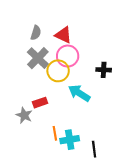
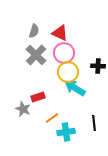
yellow circle: (58, 71) -> (68, 72), moved
orange line: (55, 133) -> (52, 118), moved, turned 64
black line: (94, 149) -> (94, 123), moved

